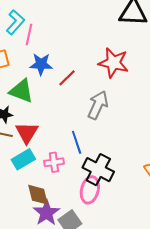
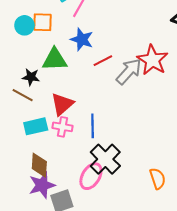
green triangle: (21, 91) -> (55, 59), turned -40
gray arrow: (98, 105) -> (129, 71), moved
red triangle: (27, 133) -> (62, 104), moved
pink cross: (54, 162) -> (62, 127), moved

